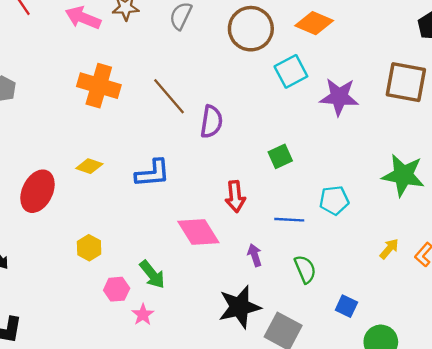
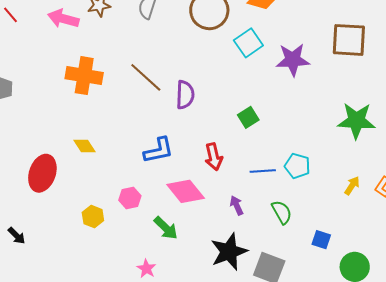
yellow diamond: (89, 166) -> (84, 146), turned 45
blue L-shape: (153, 173) -> (159, 150), moved
cyan pentagon: (334, 200) -> (297, 166), moved, turned 30
green arrow: (152, 274) -> (166, 228), moved
pink hexagon: (117, 289) -> (130, 198), moved

